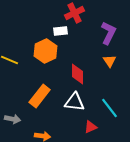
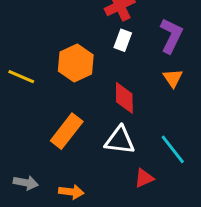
white rectangle: (61, 31) -> (123, 40), moved, turned -64
gray arrow: (13, 119) -> (26, 183), moved

